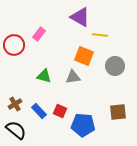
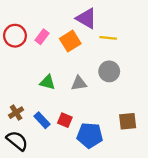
red circle: (14, 45) -> (15, 36), moved
orange square: (84, 56) -> (70, 41), moved, turned 36
gray circle: (115, 66) -> (109, 71), moved

